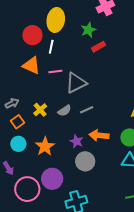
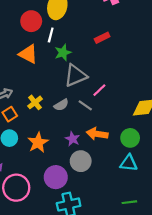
green star: (88, 30) -> (63, 53), moved
pink line: (55, 71) -> (99, 90), moved, turned -40
gray line: (87, 110) -> (85, 105), turned 56
purple circle: (52, 179) -> (56, 177), moved

